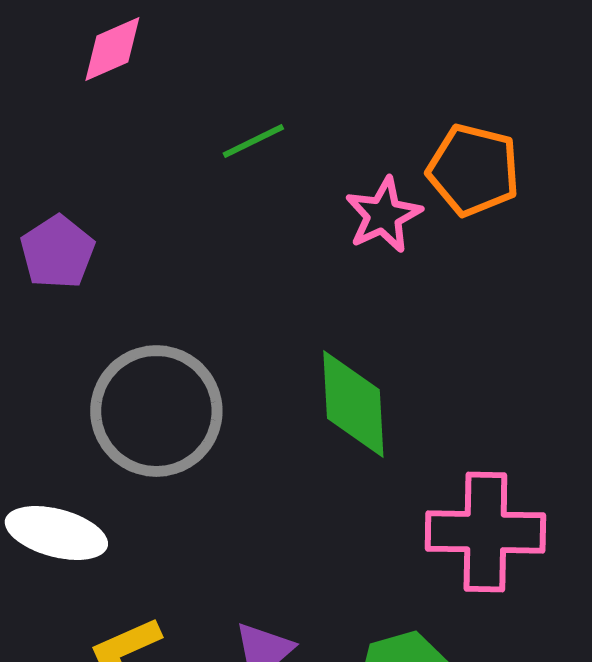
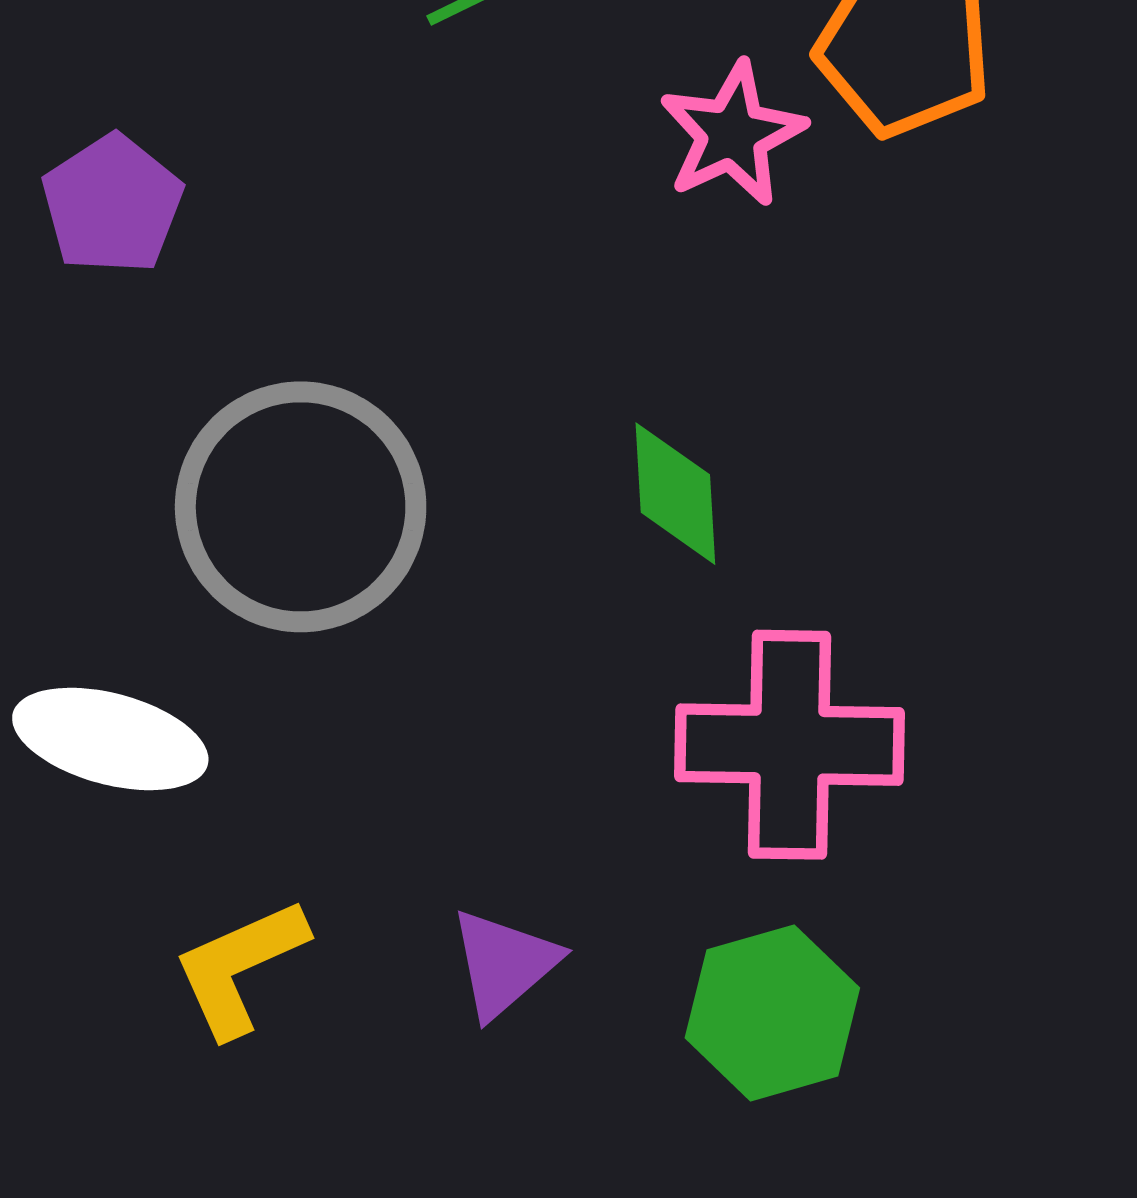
green diamond: (353, 404) -> (675, 494), size x0.7
pink cross: (485, 532) -> (790, 745), moved

